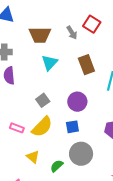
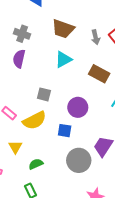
brown rectangle: (86, 65) -> (99, 74), turned -60
gray square: (43, 100) -> (44, 94), turned 32
gray circle: (81, 154) -> (79, 160), moved

